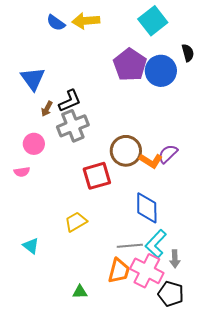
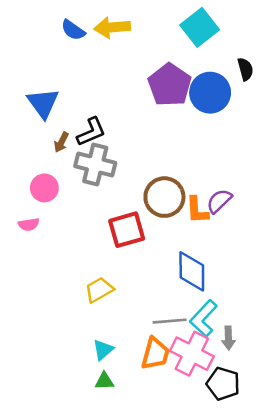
gray cross: (73, 126) -> (95, 164), turned 36
orange L-shape: (151, 161) -> (197, 210), turned 55
cyan triangle: (31, 246) -> (103, 350), moved, turned 42

